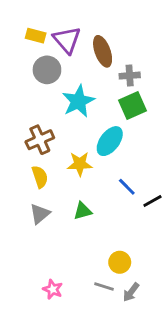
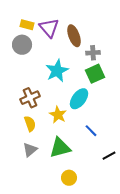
gray circle: (47, 70) -> (22, 45), moved
yellow star: (80, 164) -> (58, 115), turned 30
black line: (152, 201) -> (109, 156), moved
green triangle: (83, 211) -> (60, 148), size x1.6
yellow circle: (120, 262) -> (69, 178), moved

